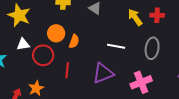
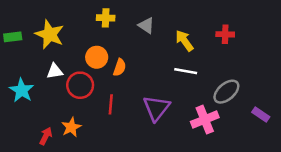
yellow arrow: (135, 17) -> (184, 41), moved
white line: (116, 46) -> (186, 71), moved
gray ellipse: (152, 48) -> (226, 92), moved, turned 40
purple triangle: (103, 73) -> (156, 108), turned -30

